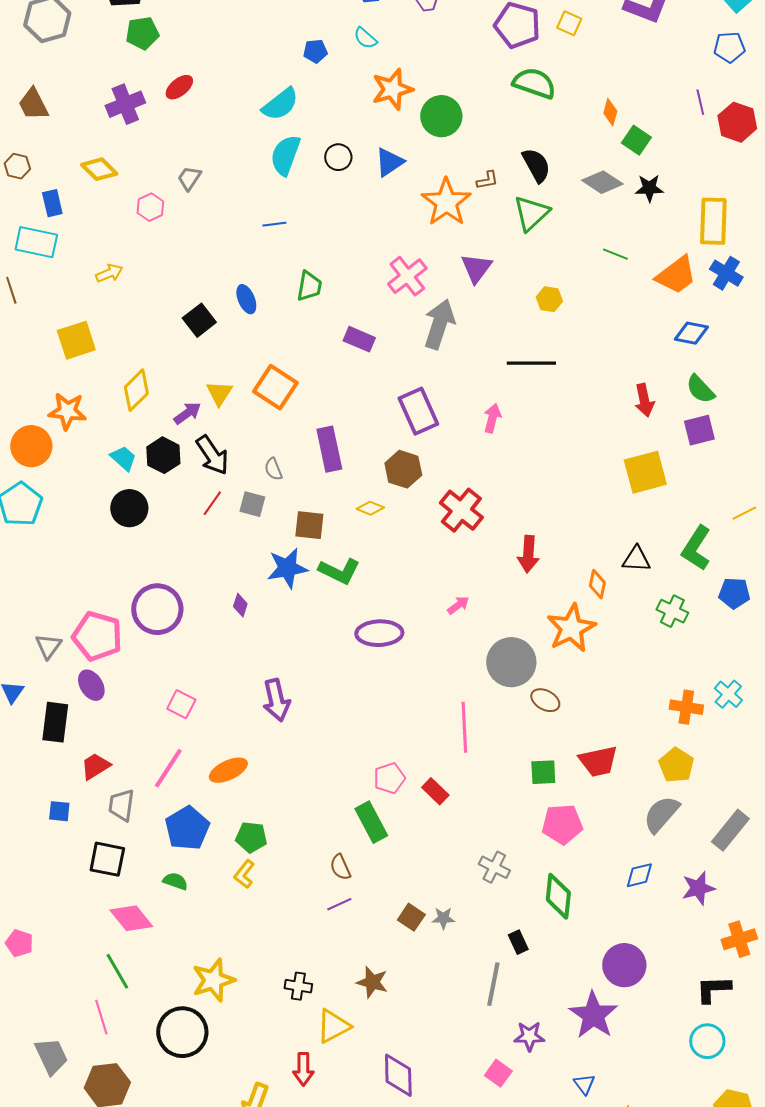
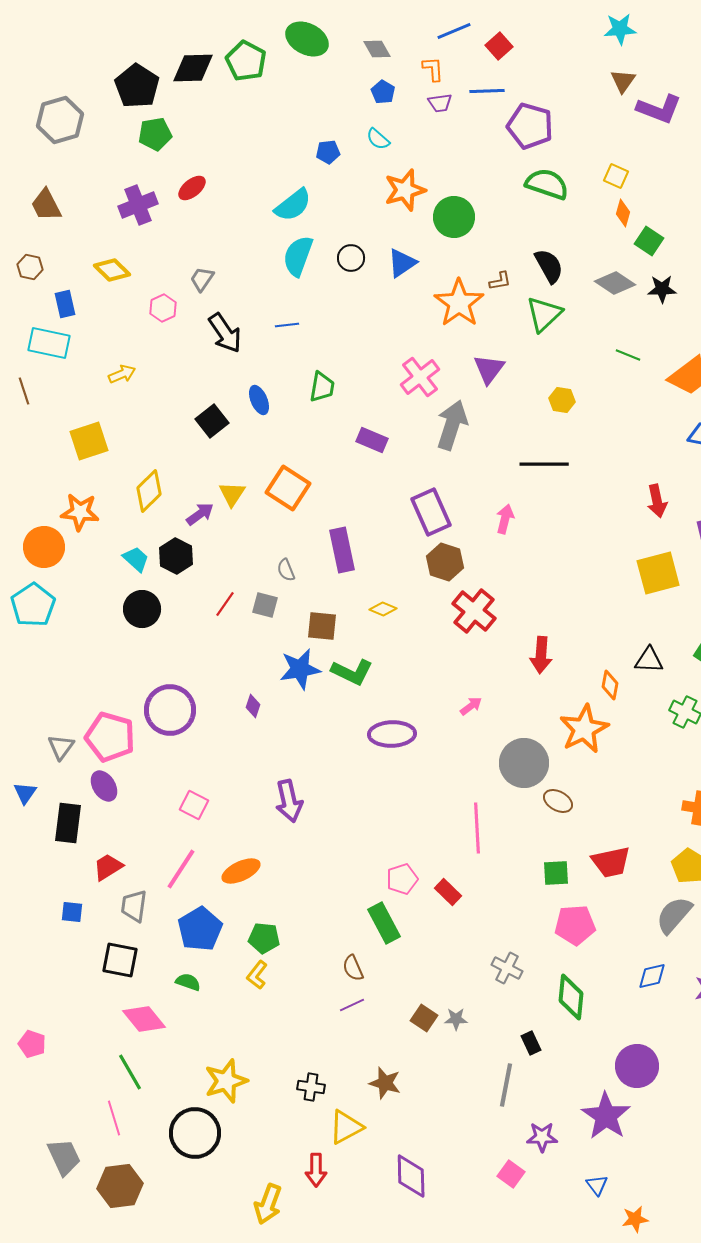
yellow square: (569, 23) -> (616, 176), moved
black arrow: (212, 455) -> (225, 333), moved
brown hexagon: (403, 469) -> (445, 562), moved

